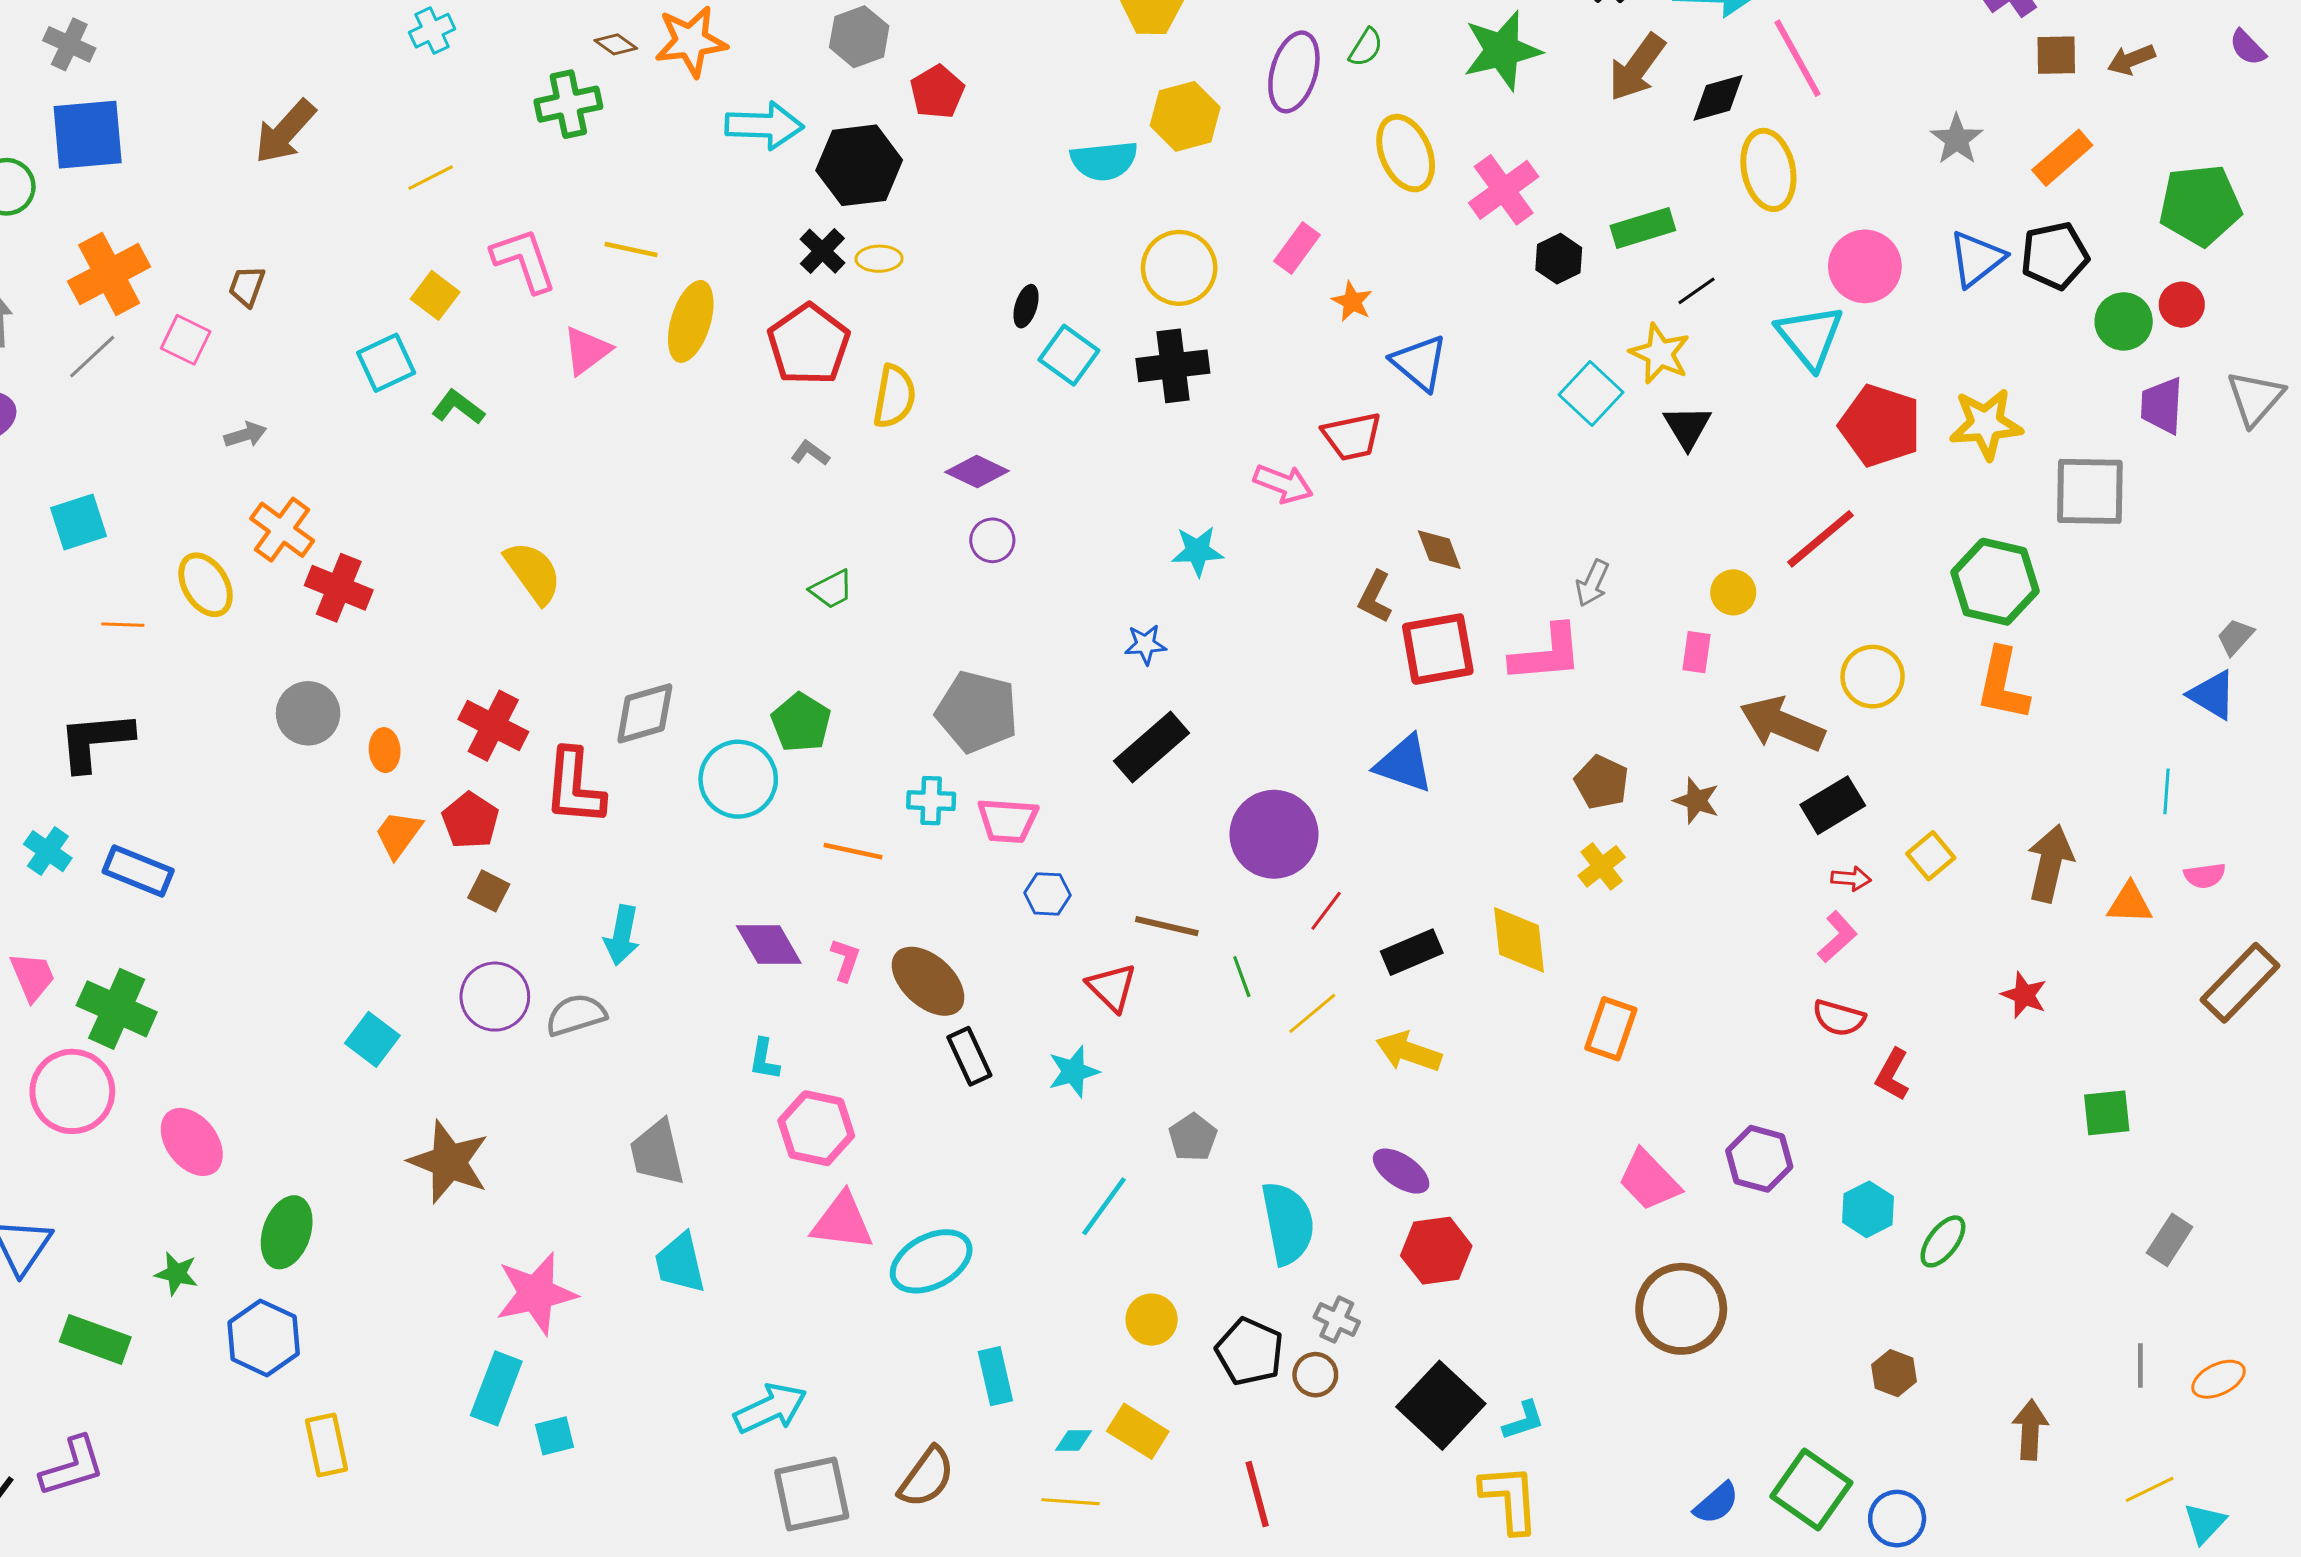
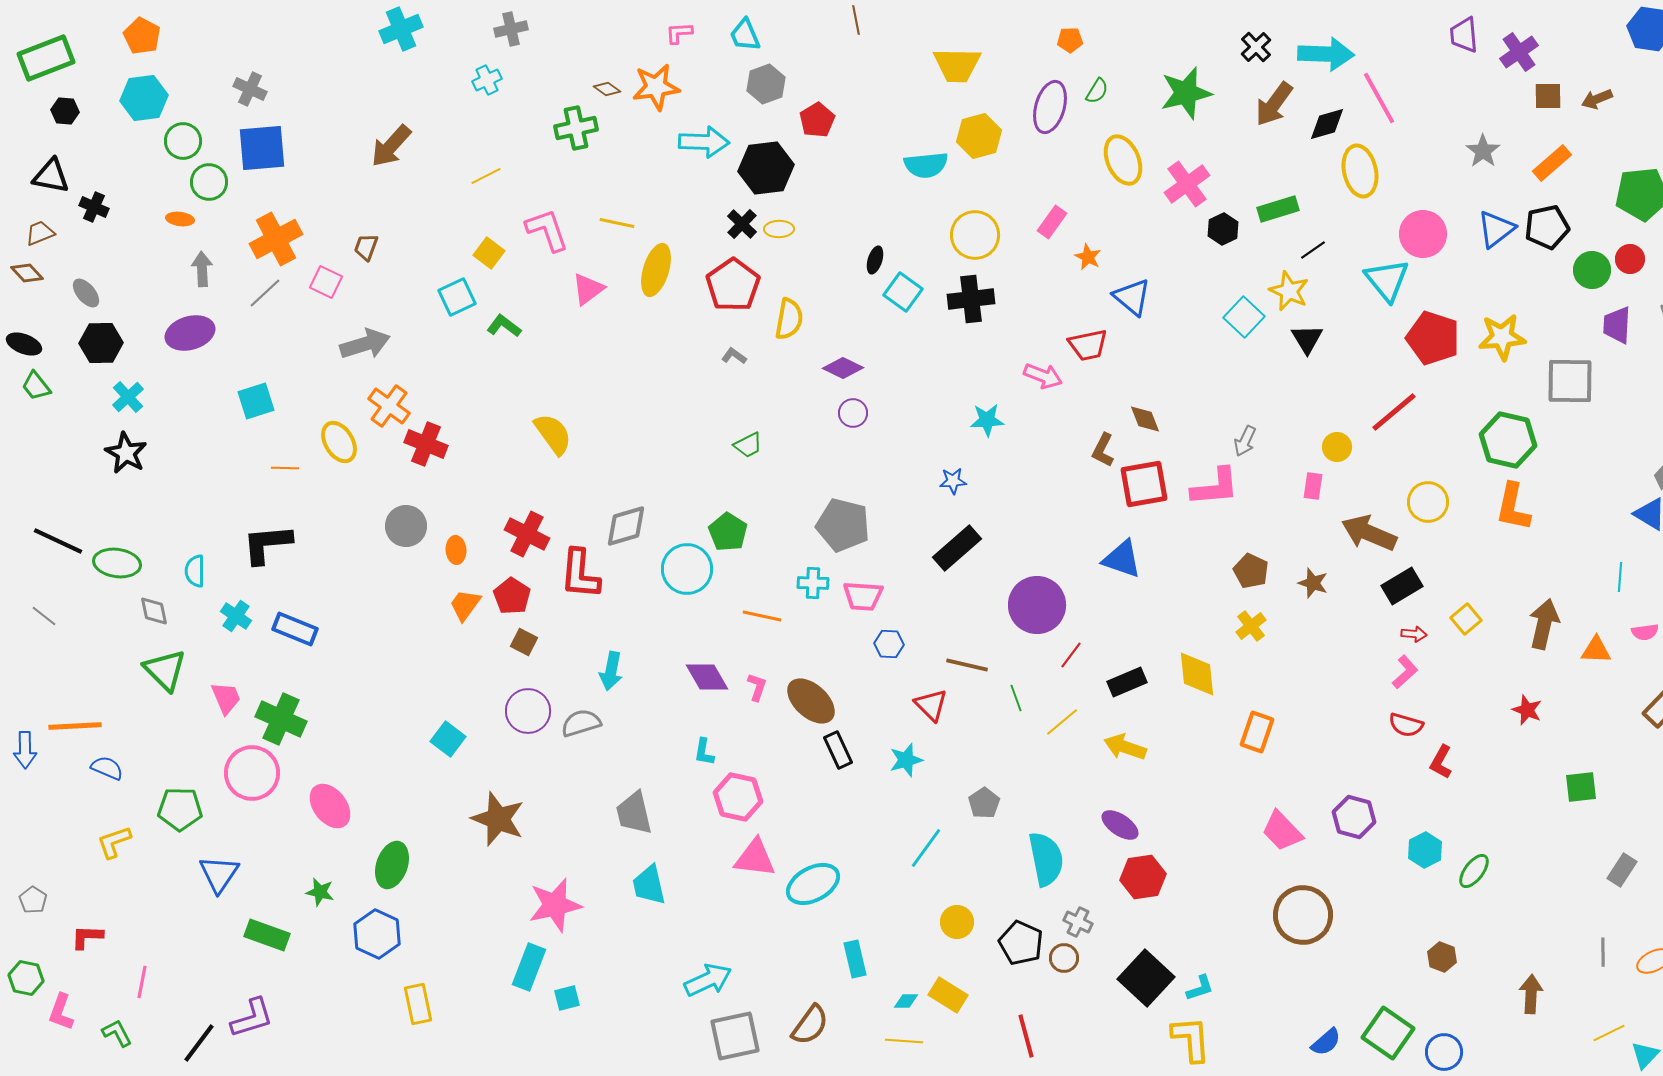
gray arrow: (245, 435) -> (365, 344), size x1.8

